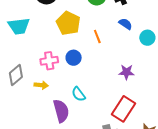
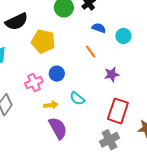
orange line: (97, 37) -> (91, 52), moved
yellow arrow: (41, 85) -> (51, 105), moved
cyan semicircle: (79, 94) -> (77, 98), moved

